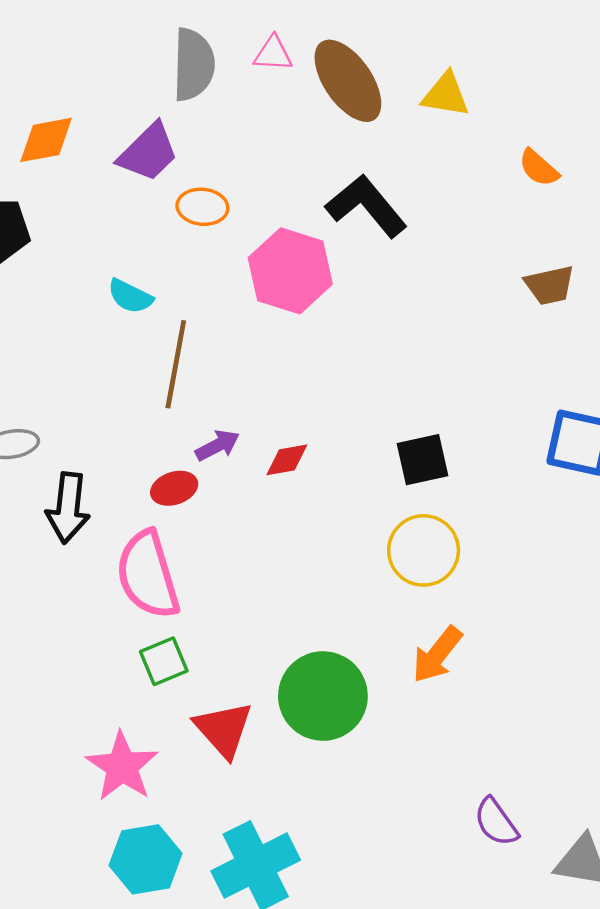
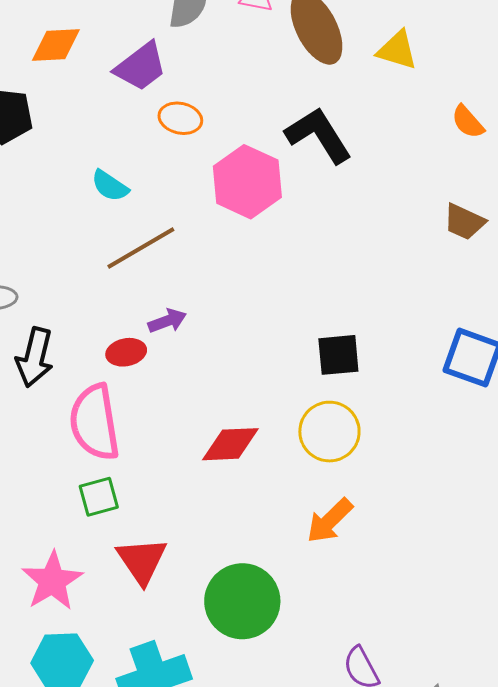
brown trapezoid: (550, 285) -> (464, 222), turned 30
brown line: (176, 364) -> (141, 248), turned 42
red diamond: (287, 460) -> (230, 444), moved, size x1.5
green circle: (323, 696) -> (242, 601), moved

